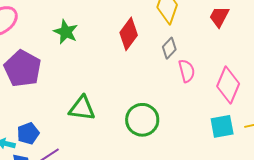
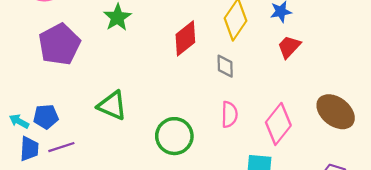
gray diamond: (169, 48) -> (225, 66), turned -60
pink semicircle: (187, 71) -> (229, 114), moved

